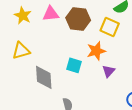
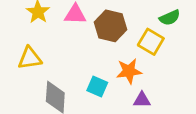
purple triangle: (109, 71) -> (142, 100), turned 40

